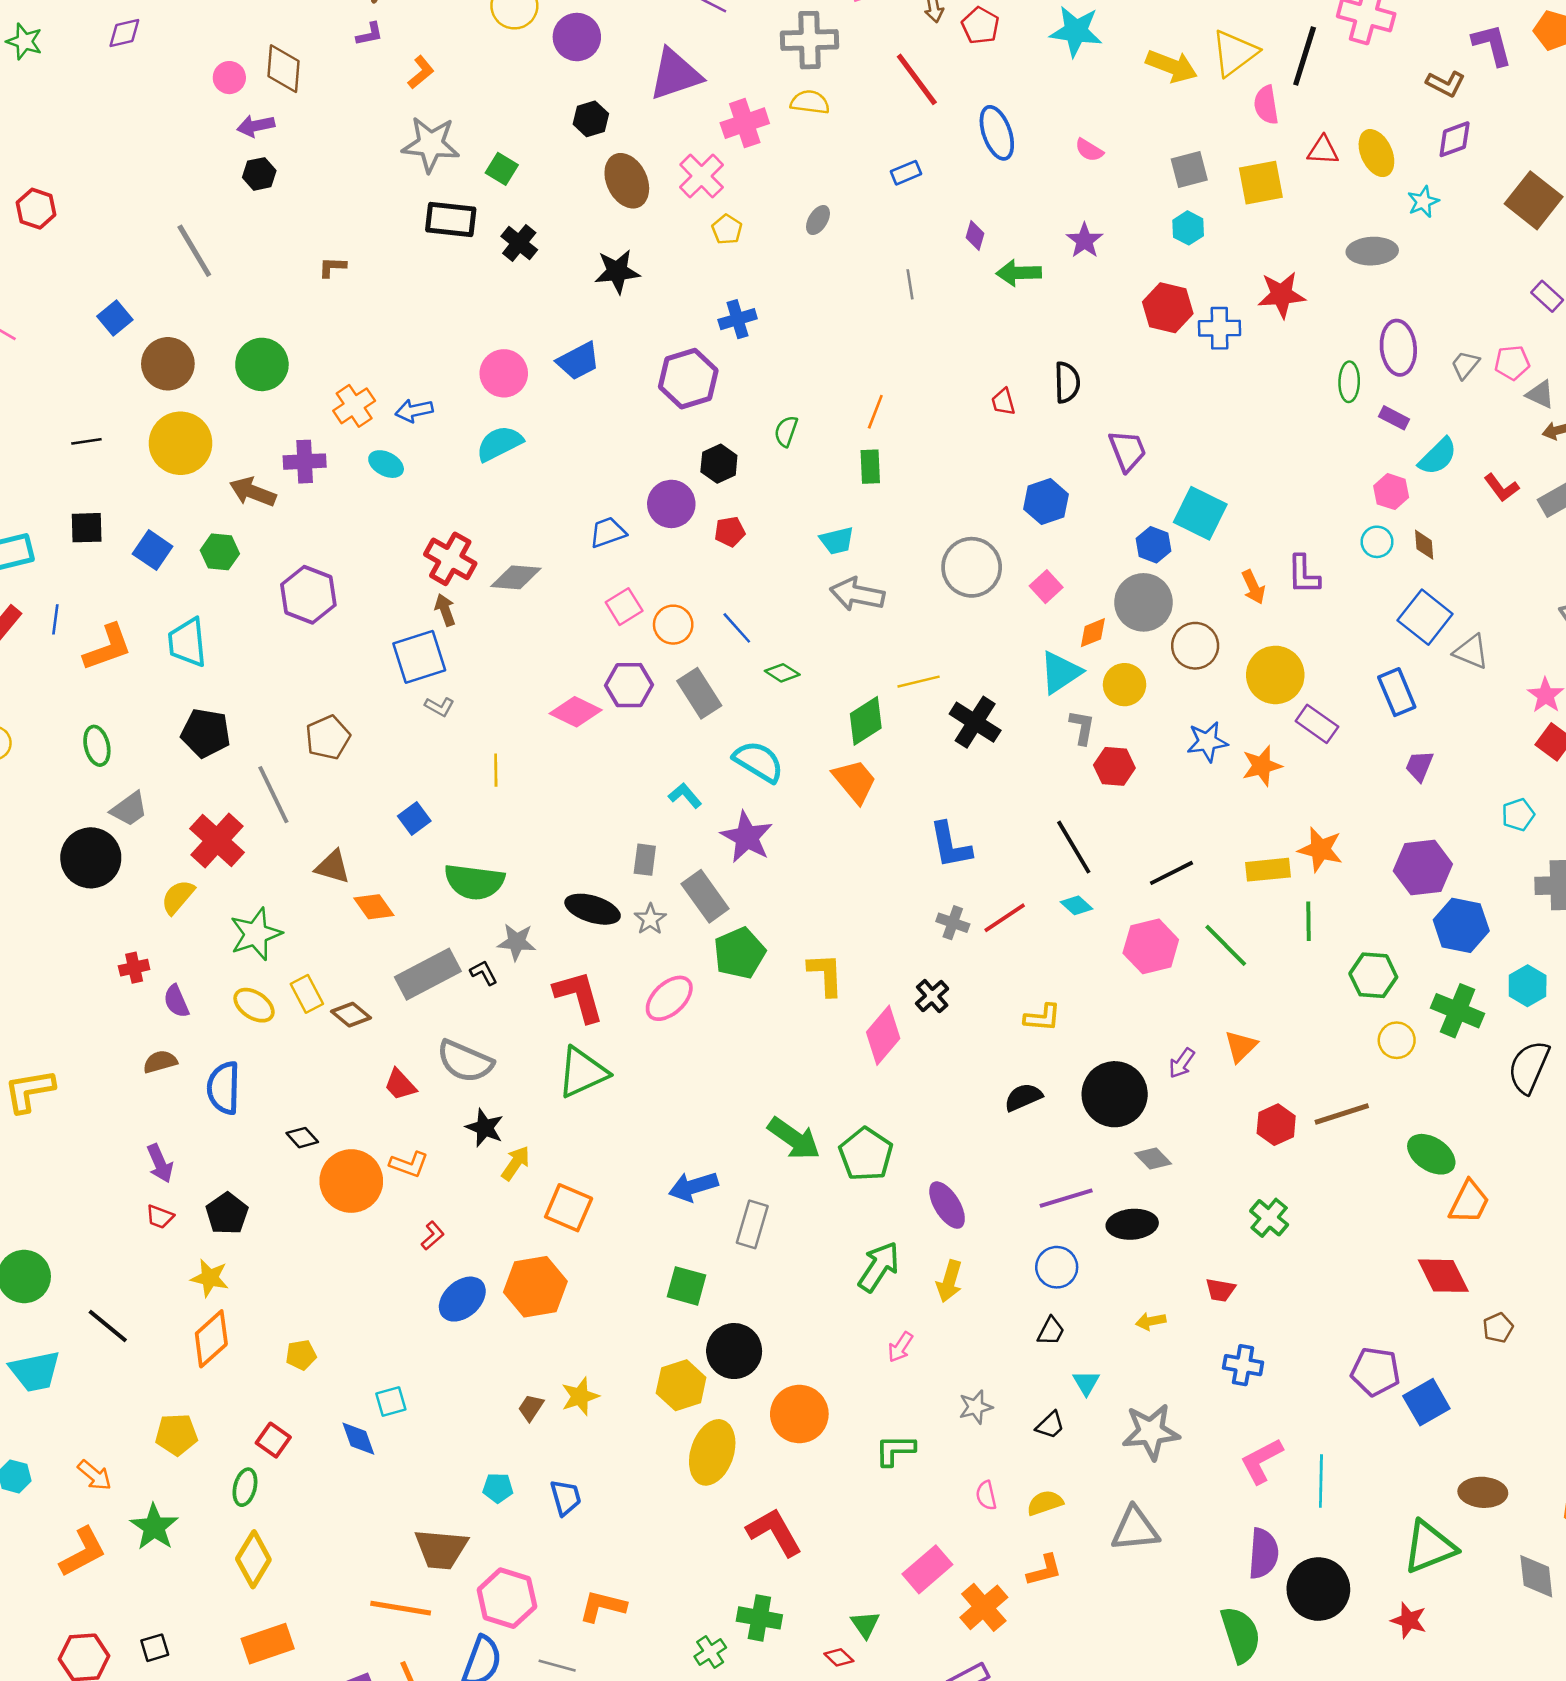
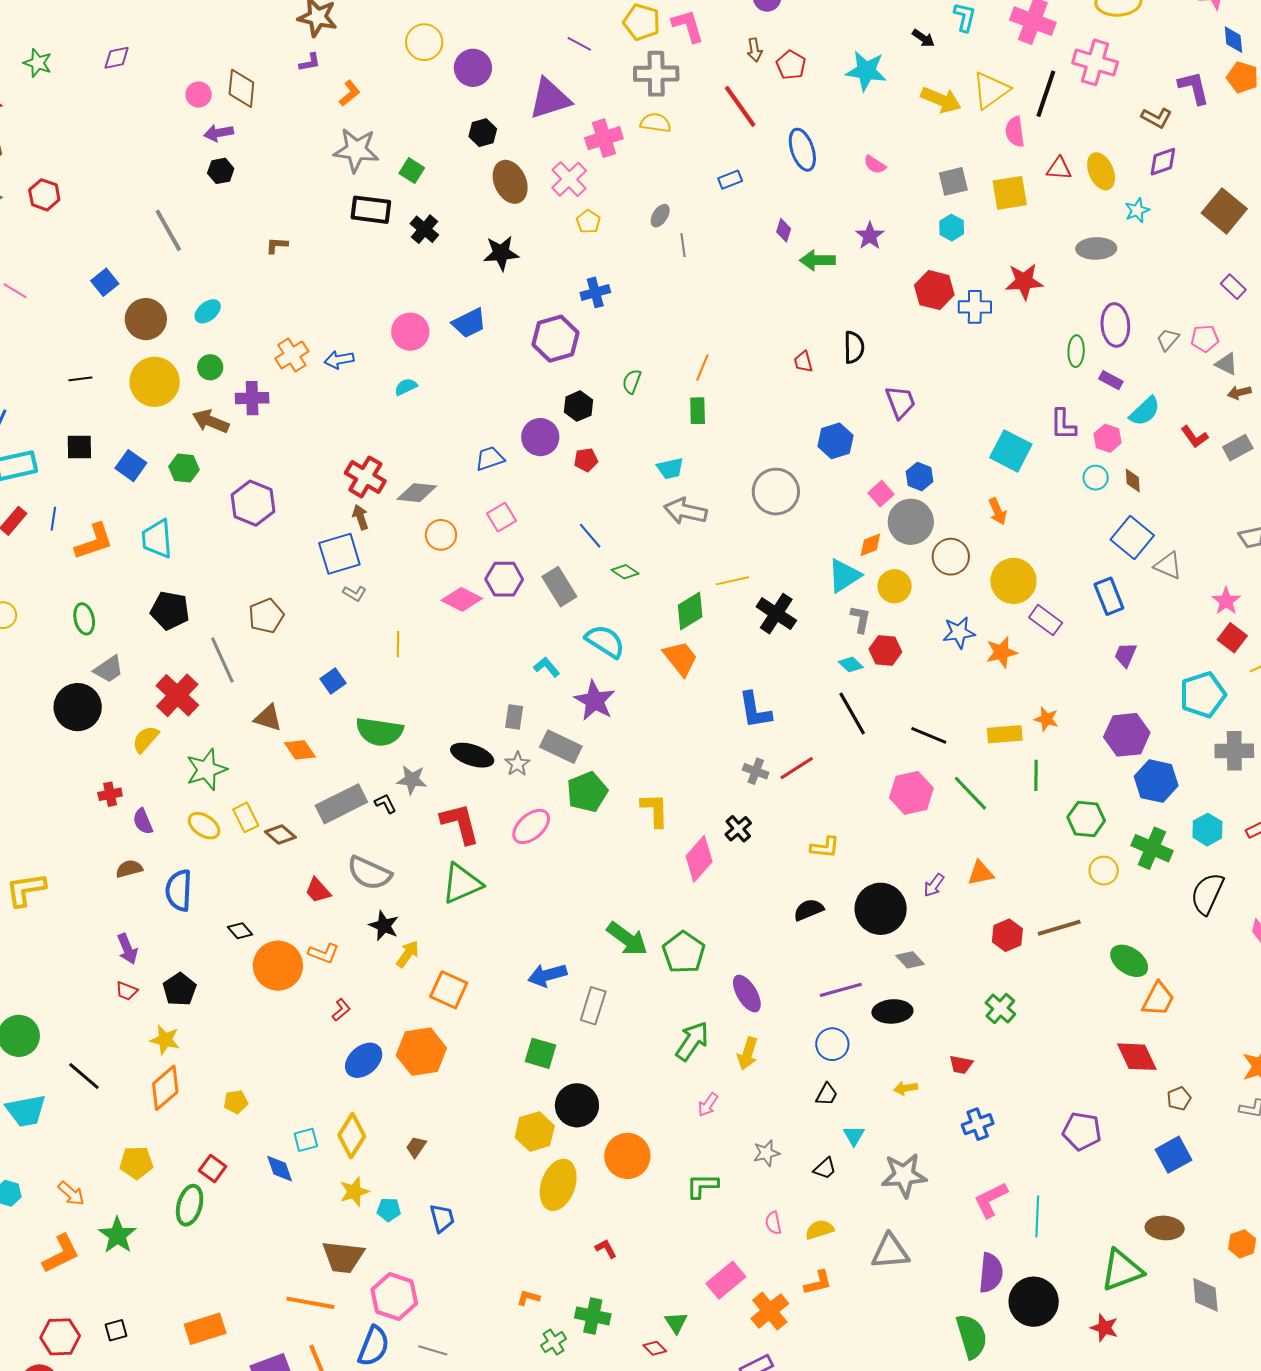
gray line: (910, 284) -> (683, 245), moved
green circle: (262, 364) -> (210, 367), moved, size x0.6
cyan semicircle: (499, 443) -> (406, 387), size x0.6
cyan ellipse: (386, 464) -> (208, 311), moved, turned -68
cyan square: (1200, 513) -> (1011, 451), moved
purple L-shape: (1304, 575) -> (1063, 424), moved
pink square: (1046, 587) -> (881, 494), moved
orange circle: (673, 625) -> (441, 535), moved
cyan pentagon: (1518, 815) -> (1203, 695), size x1.8
orange star: (1320, 849) -> (1046, 719), size x0.7
black line: (1172, 873) -> (929, 735), turned 48
gray rectangle: (705, 896) -> (561, 747), turned -30
cyan diamond: (1076, 905) -> (851, 665), moved
orange triangle: (1241, 1046) -> (981, 873), turned 32
blue cross: (1243, 1365) -> (978, 1124), turned -32
yellow star: (580, 1396) -> (354, 1192), moved
blue square: (1426, 1402) -> (1174, 1155), moved
green ellipse: (245, 1487) -> (190, 1205), size x1.4
red L-shape: (774, 1532) -> (606, 1249), size x0.5
yellow diamond: (253, 1559) -> (352, 1136), moved
orange L-shape: (603, 1606) -> (528, 1298), moved, size x0.6

